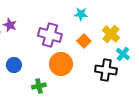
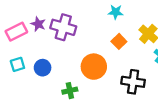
purple cross: (50, 35) -> (63, 27), moved
black cross: (106, 70) -> (133, 82), moved

